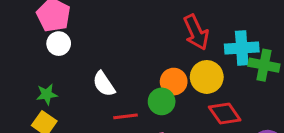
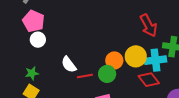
red arrow: (196, 32) -> (149, 25), moved
cyan cross: (242, 48) -> (155, 60), moved
red line: (125, 116) -> (85, 76), moved

